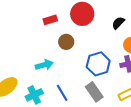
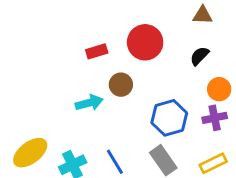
cyan arrow: (44, 65) -> (89, 103), moved

